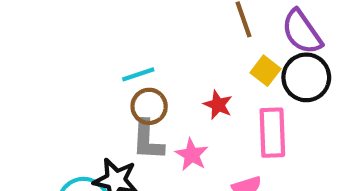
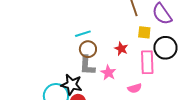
yellow square: (265, 71) -> (144, 32), turned -32
black circle: (306, 77) -> (165, 48), moved

